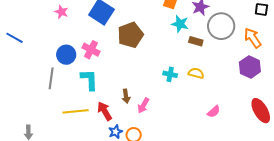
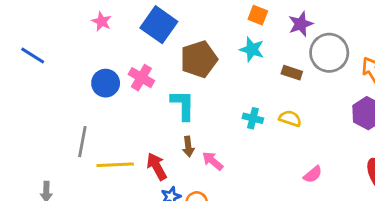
cyan star: (180, 24) -> (252, 49), moved
gray line: (51, 78) -> (82, 142), moved
cyan L-shape: (89, 80) -> (183, 105), moved
pink arrow: (143, 105) -> (213, 161), turned 98

